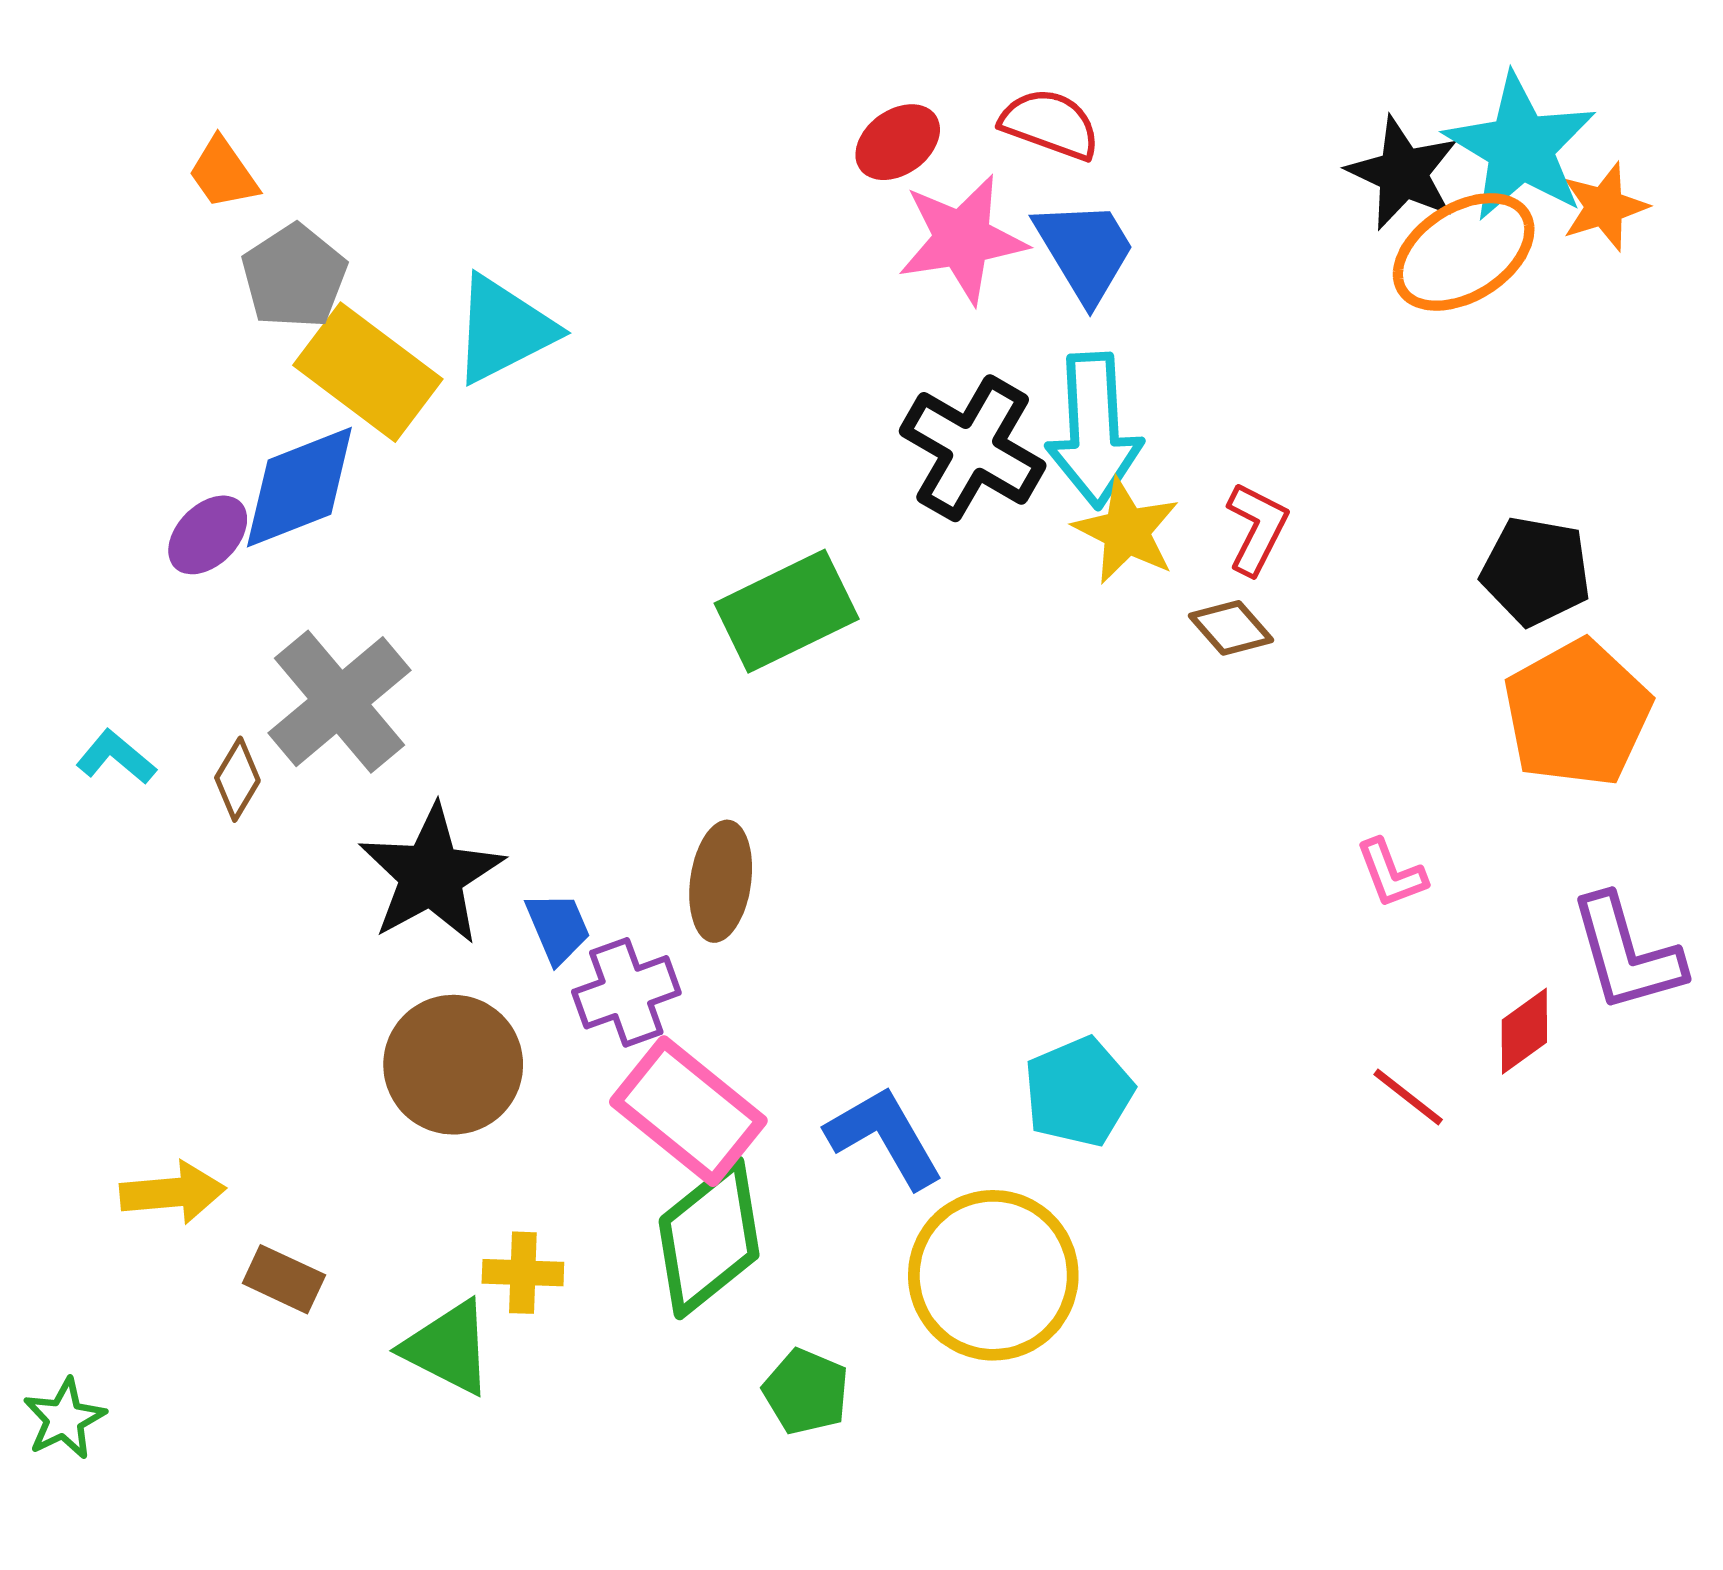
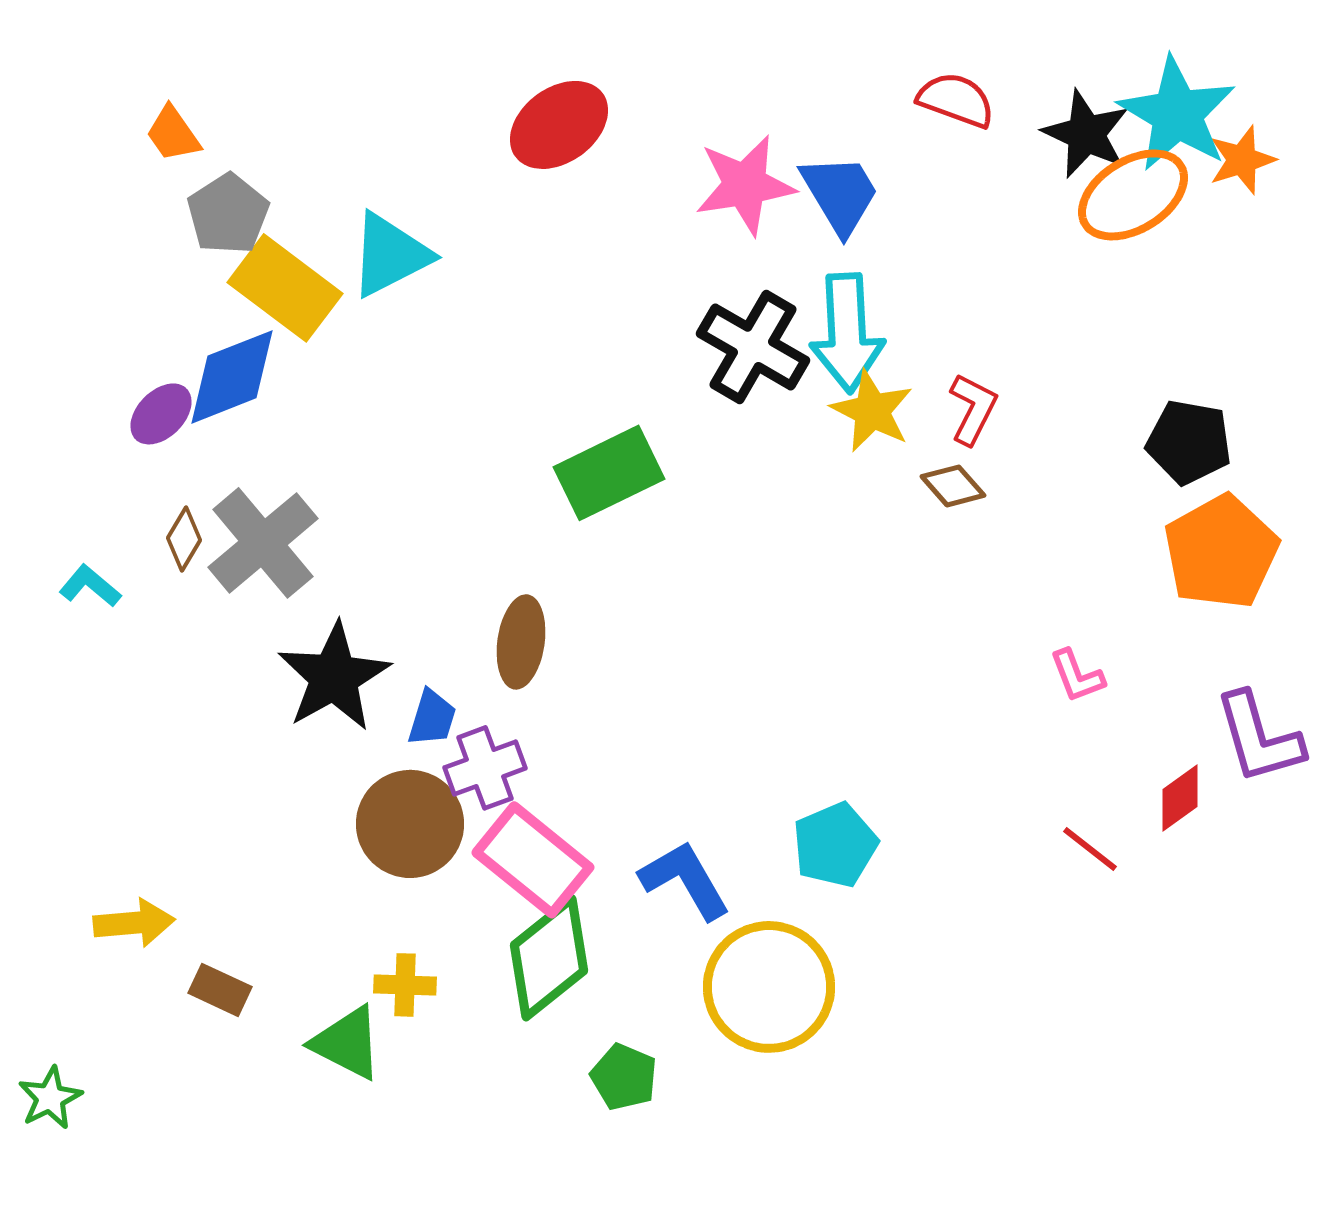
red semicircle: (1050, 124) -> (956, 100), moved
red ellipse: (898, 142) -> (559, 125), moved, size x1.5
brown diamond: (237, 779) -> (184, 539), moved
brown ellipse: (721, 881) -> (521, 642), moved
blue trapezoid: (558, 928) -> (432, 718), turned 40
brown circle: (453, 1065) -> (410, 824), moved

